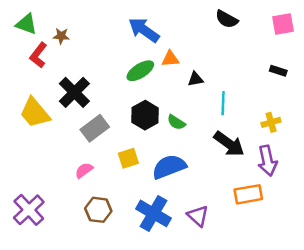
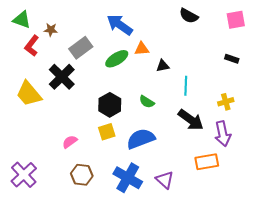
black hexagon: (145, 115) -> (110, 105), moved
gray rectangle: (95, 128) -> (81, 48), moved

